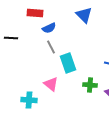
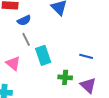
pink triangle: (51, 84) -> (13, 63), moved

